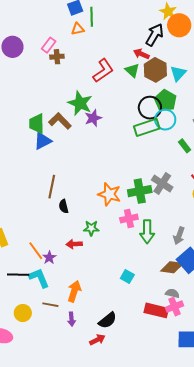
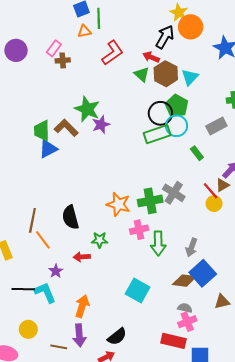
red L-shape: (103, 71) -> (112, 53), moved
brown line: (52, 187) -> (32, 220), moved
black semicircle: (64, 206) -> (70, 217), size x1.6
orange line: (36, 251) -> (43, 240), moved
cyan square: (127, 276) -> (138, 290), size x1.6
brown line: (50, 305) -> (59, 347), moved
red rectangle: (156, 310) -> (174, 341), moved
purple arrow: (72, 319) -> (79, 335), size x1.5

